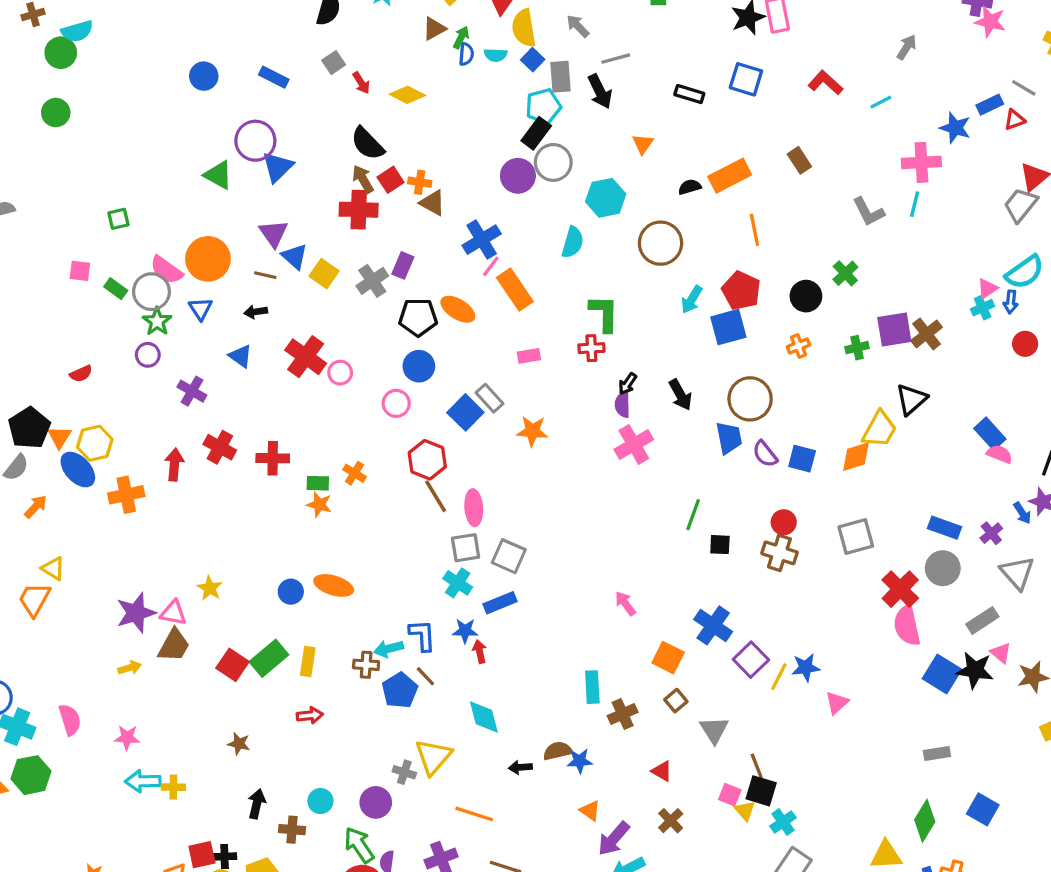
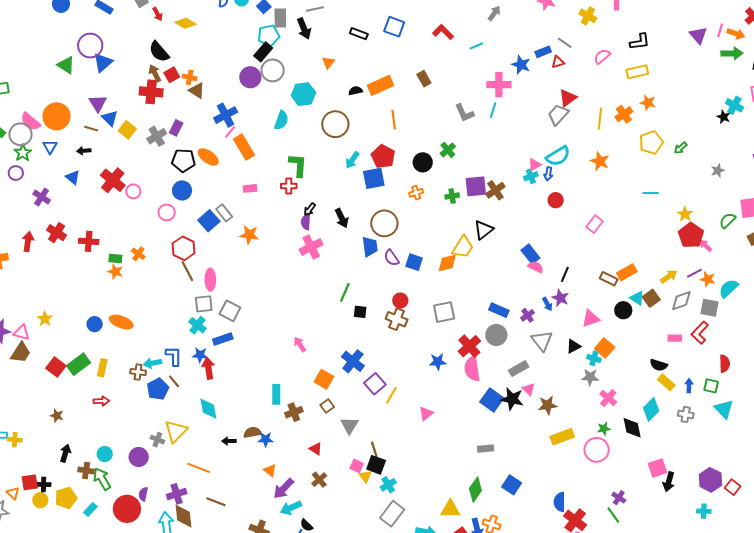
red arrow: (480, 651) -> (208, 368), size x1.5
blue star: (806, 667) -> (438, 362), moved
green arrow: (359, 845) -> (102, 479), moved

